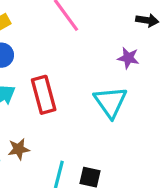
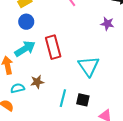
cyan triangle: (110, 102) -> (89, 66), moved

